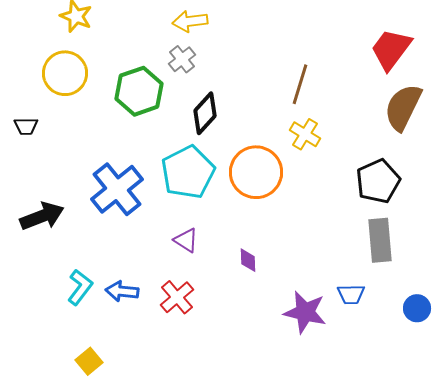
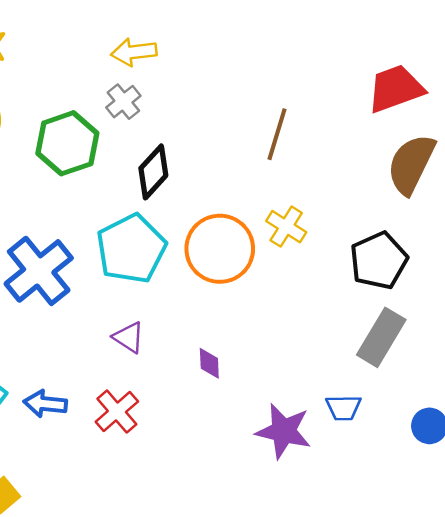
red trapezoid: (391, 49) -> (396, 89), turned 33
yellow cross: (305, 134) -> (286, 227), moved
gray rectangle: (380, 240) -> (381, 337), turned 36

